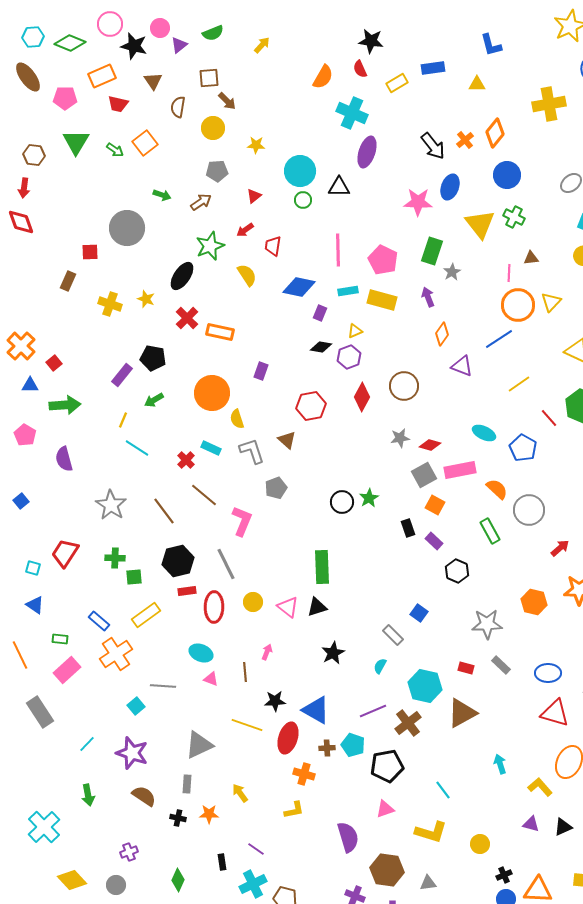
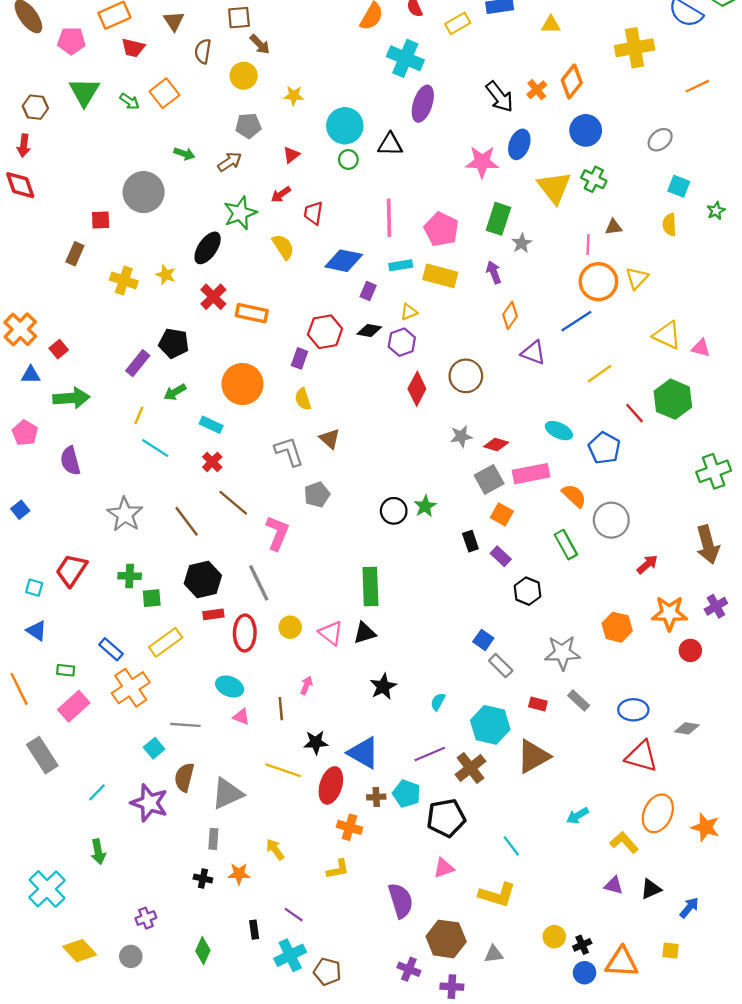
red hexagon: (311, 406) -> (325, 332), moved
yellow semicircle: (237, 419) -> (303, 399), moved
cyan rectangle: (211, 448) -> (211, 425), moved
gray rectangle: (393, 635) -> (501, 666), moved
cyan arrow: (500, 764) -> (578, 816), turned -102
brown semicircle: (144, 796) -> (184, 777), moved, turned -110
yellow circle: (480, 844) -> (554, 937), moved

